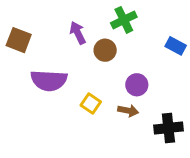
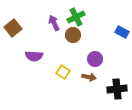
green cross: (124, 20) -> (76, 17), moved
brown square: (19, 40) -> (13, 28), turned 30
purple semicircle: (49, 80) -> (34, 56), size x0.7

